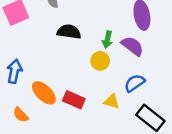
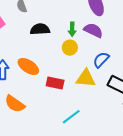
orange ellipse: (44, 93) -> (28, 66), moved
yellow triangle: (112, 101) -> (86, 78), size x1.5
orange semicircle: (21, 115) -> (15, 104), size x1.5

